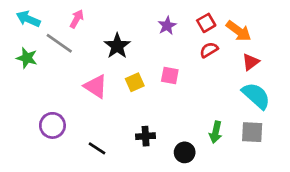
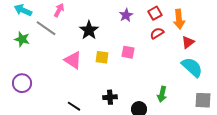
orange arrow: (239, 31) -> (179, 19), turned 48
yellow square: (135, 82) -> (102, 57), turned 32
purple circle: (52, 125) -> (22, 83), moved
gray square: (252, 132) -> (203, 100), moved

